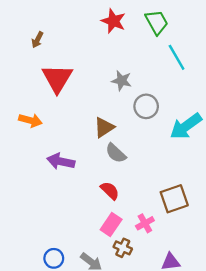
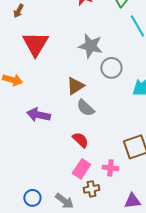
gray star: (122, 81) -> (90, 46), size x1.4
pink cross: (145, 223) -> (110, 168), turned 35
brown cross: (123, 248) -> (91, 189), turned -35

